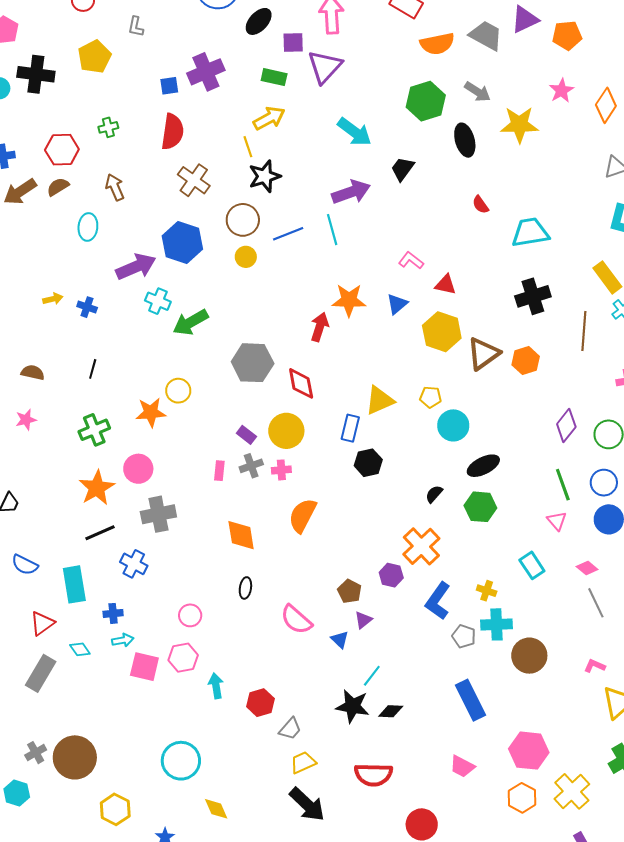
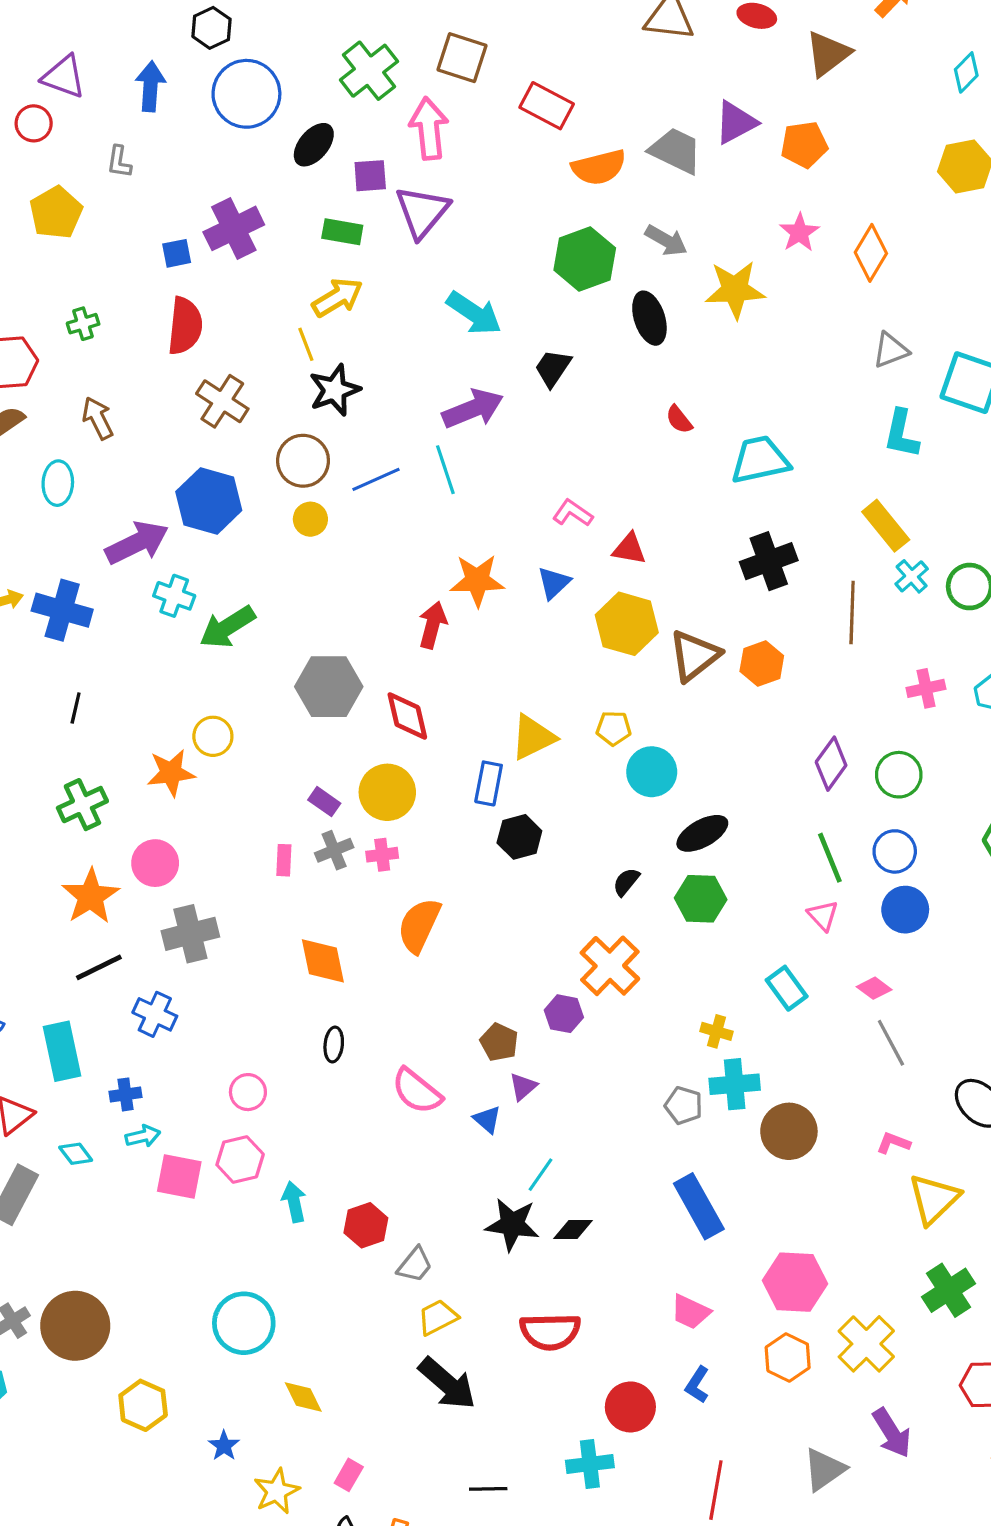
blue cross: (87, 307) -> (62, 610), size x1.8
blue L-shape: (438, 601) -> (697, 1385), moved, size x0.6

